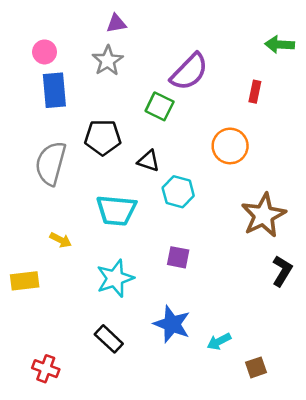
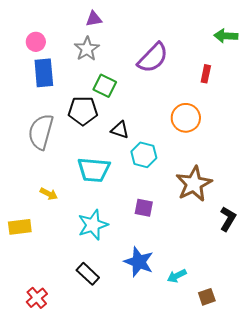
green square: (160, 106) -> (105, 86), moved
brown star: (263, 215) -> (194, 184), moved
red cross: (46, 369) -> (37, 298), turned 30

